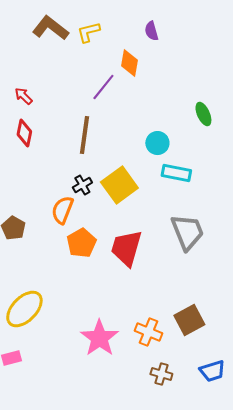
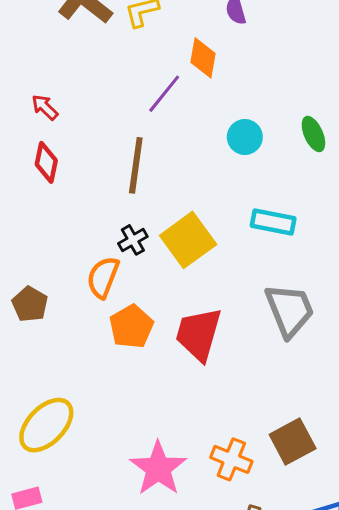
cyan circle: (157, 143) -> (245, 137), moved

